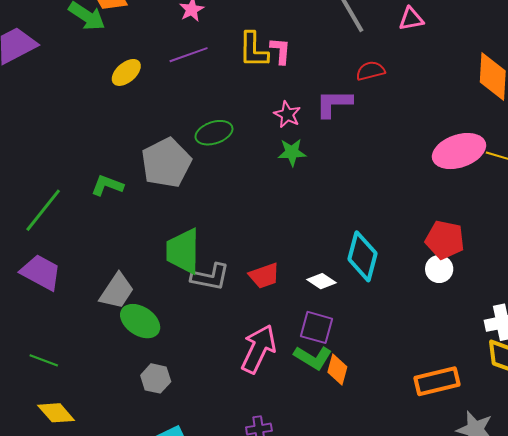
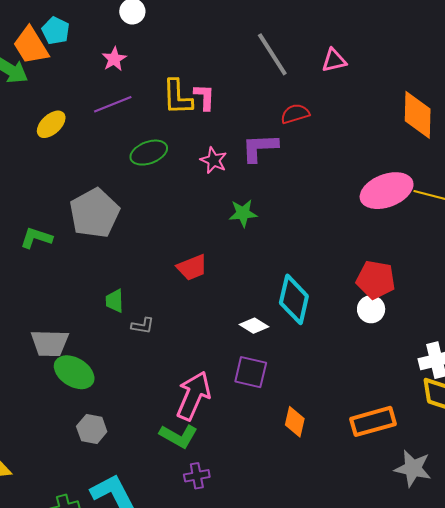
green ellipse: (214, 133) -> (149, 153), moved
green star: (292, 152) -> (243, 213), moved
green trapezoid: (183, 251) -> (115, 301), size x0.5
red trapezoid: (264, 276) -> (192, 267), moved
gray L-shape: (210, 277) -> (143, 326), size x0.6
gray trapezoid: (117, 291) -> (50, 343), turned 60
green L-shape: (313, 358) -> (179, 436), moved
orange diamond: (337, 370) -> (295, 422), moved

